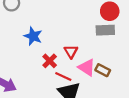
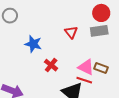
red triangle: (71, 52) -> (71, 32), moved
red line: (63, 76) -> (84, 80), moved

